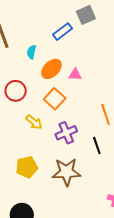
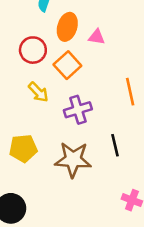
orange ellipse: (51, 69) -> (67, 27), turned -35
red circle: (16, 91) -> (33, 50), moved
black line: (97, 146) -> (115, 145), moved

